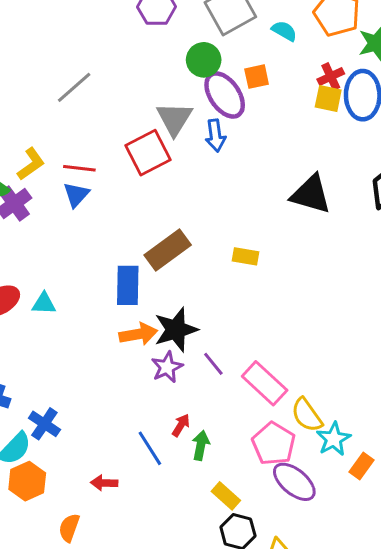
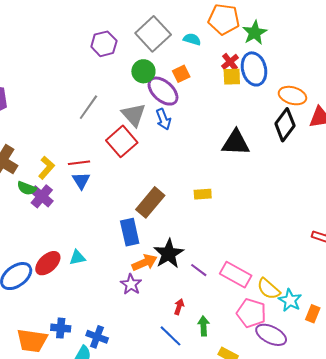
gray line: (74, 87) -> (88, 107), moved
purple star: (167, 367) -> (131, 284), moved
red arrow: (181, 425) -> (179, 307), moved

